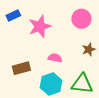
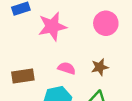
brown star: (89, 49) -> (100, 67), moved

